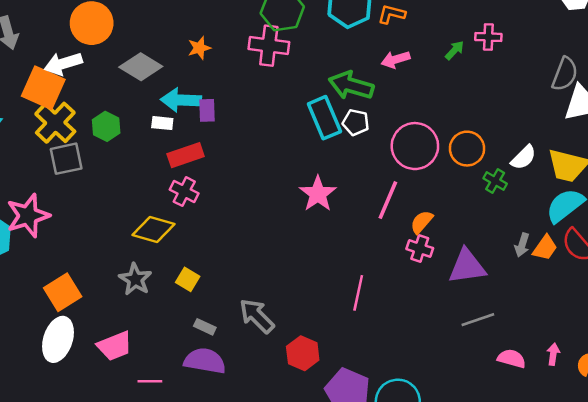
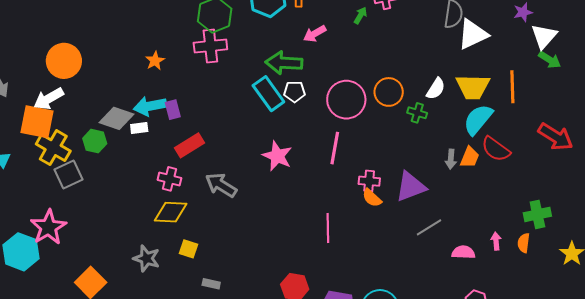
gray diamond: (141, 67) -> (116, 118), moved
red rectangle: (186, 155) -> (190, 145), moved
orange semicircle: (422, 222) -> (372, 198), moved, turned -75
yellow diamond: (153, 229) -> (171, 212), moved
gray arrow: (257, 316) -> (221, 185), moved

